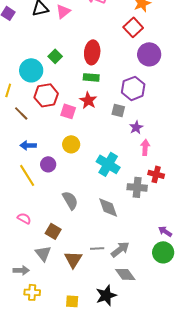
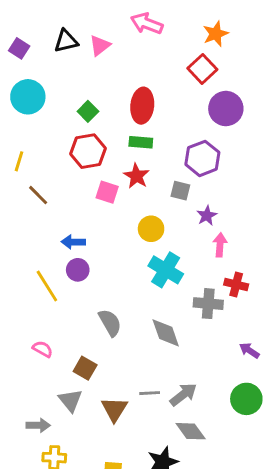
cyan circle: (31, 70) -> (28, 97), moved
red hexagon: (46, 95) -> (88, 151), moved
yellow circle: (71, 144) -> (151, 229), moved
blue arrow: (28, 145) -> (73, 242), moved
purple arrow: (165, 231) -> (249, 351), moved

